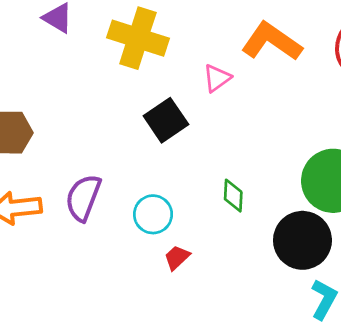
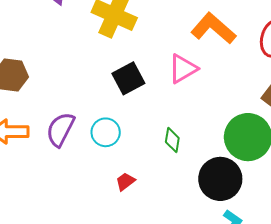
pink triangle: (217, 78) -> (183, 69), moved, size x1.4
cyan circle: (153, 214) -> (106, 132), moved

